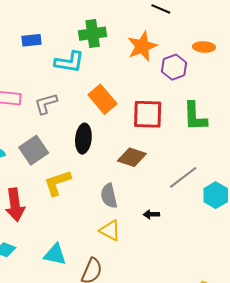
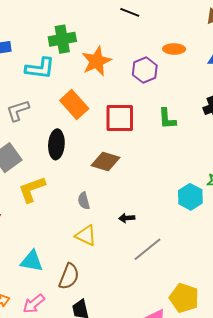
orange star: (142, 46) -> (97, 61), moved
green L-shape: (195, 116) -> (167, 119), size x0.7
gray line: (183, 177) -> (148, 249), moved
gray semicircle: (109, 196) -> (84, 201), size x0.7

